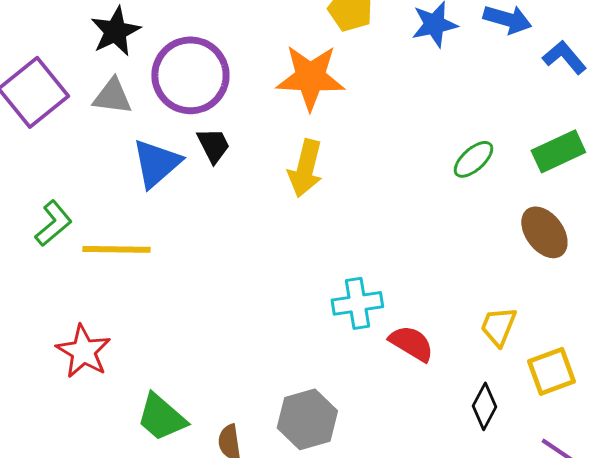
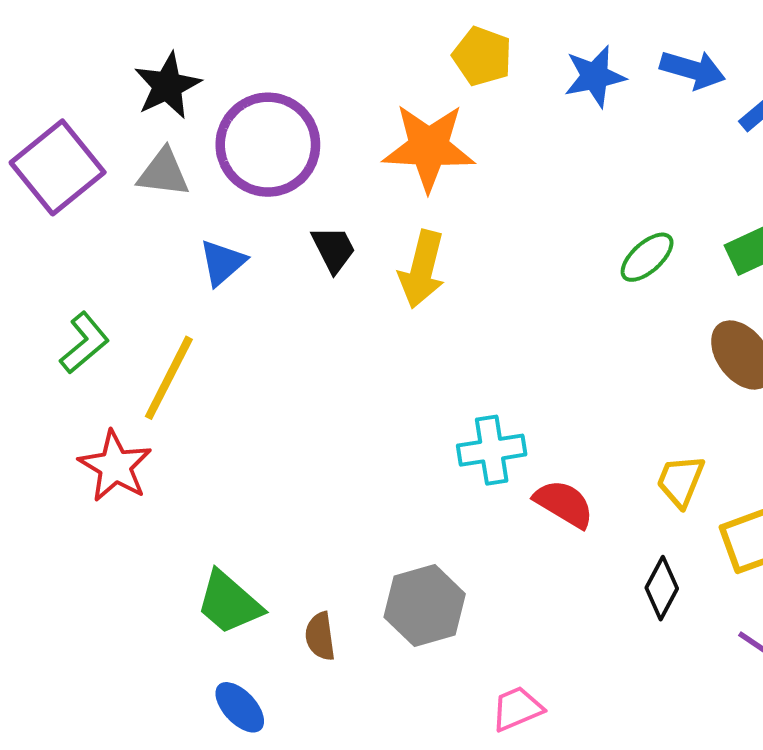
black trapezoid: (213, 145) -> (334, 249), moved
blue triangle: (156, 163) -> (222, 263), size x0.7
yellow line: (116, 249) -> (169, 378), turned -64
red star: (83, 351) -> (115, 466), moved

